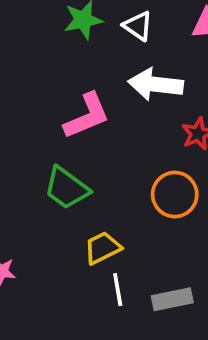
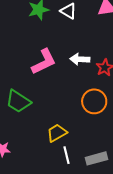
white arrow: (156, 84) -> (80, 59), moved, size x0.7
green trapezoid: (67, 188) -> (18, 101), moved

